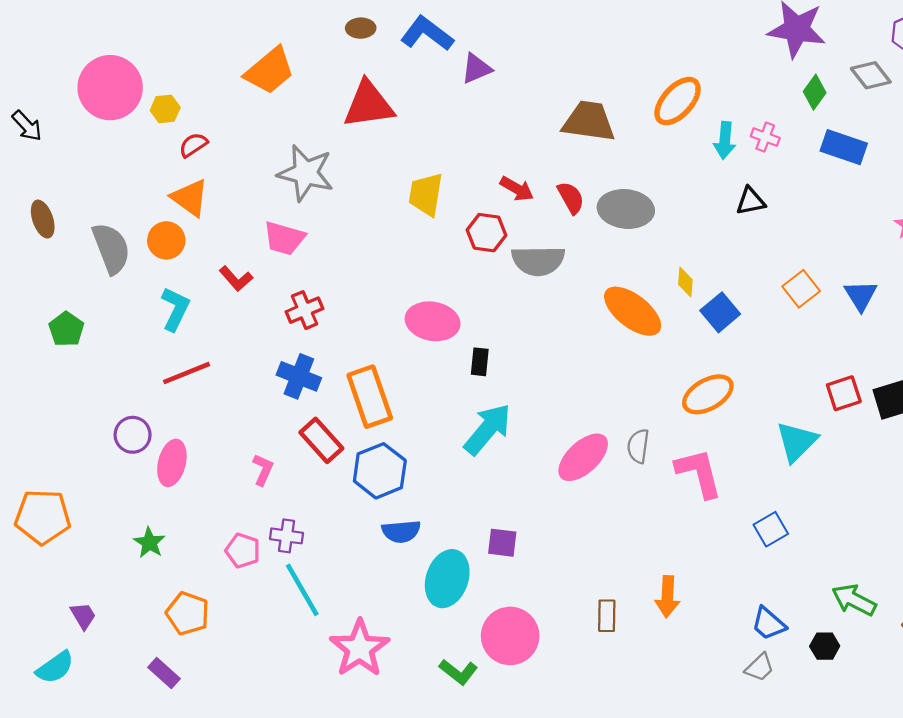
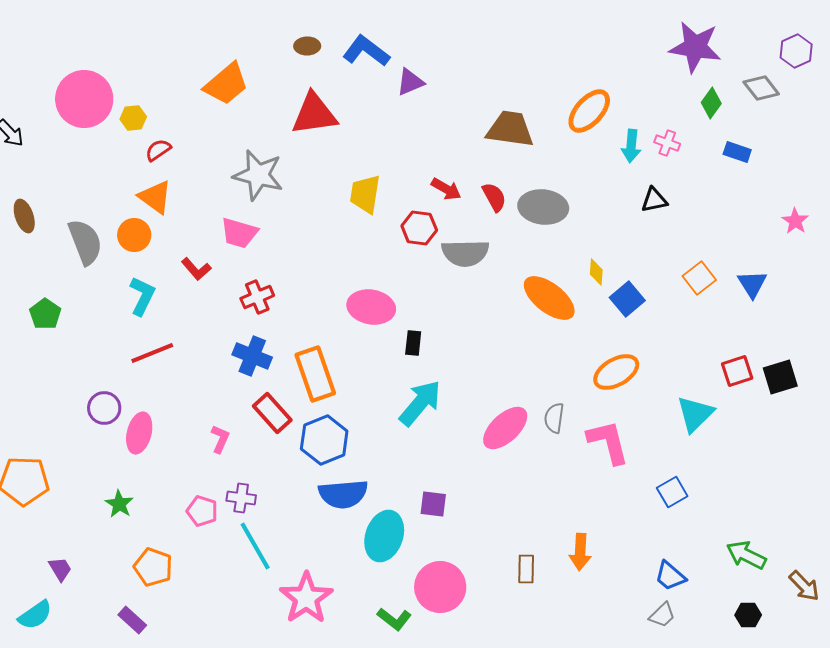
blue rectangle: (844, 147) -> (737, 152), size x0.7
blue semicircle: (401, 531) -> (343, 494), size x1.4
black hexagon: (825, 646) -> (748, 615), moved

